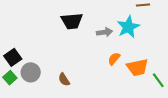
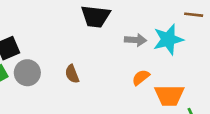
brown semicircle: (64, 80) -> (72, 74), moved

